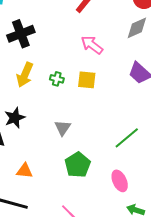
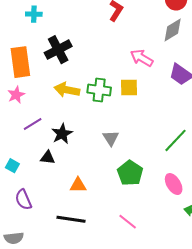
pink arrow: (92, 45) -> (142, 58), moved
yellow arrow: (25, 75) -> (67, 90), turned 85
green cross: (57, 79) -> (99, 90), size x1.6

